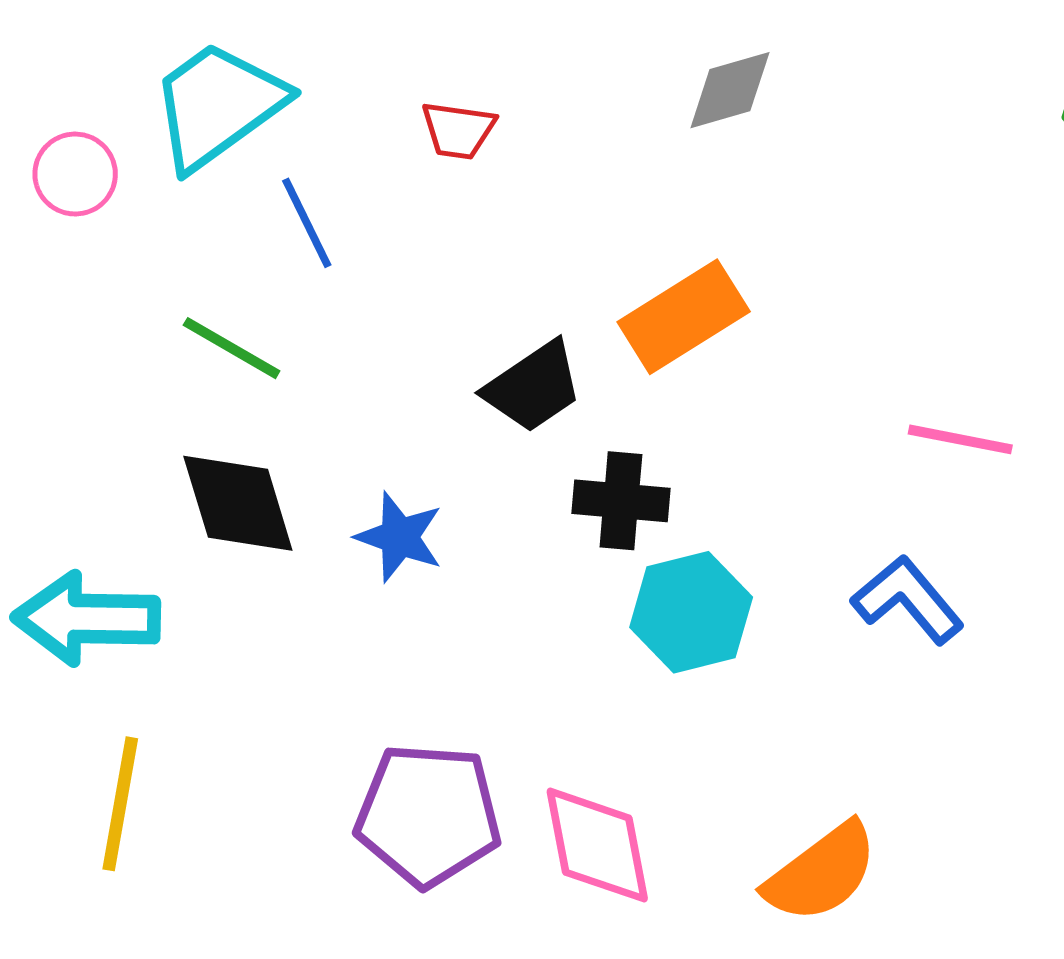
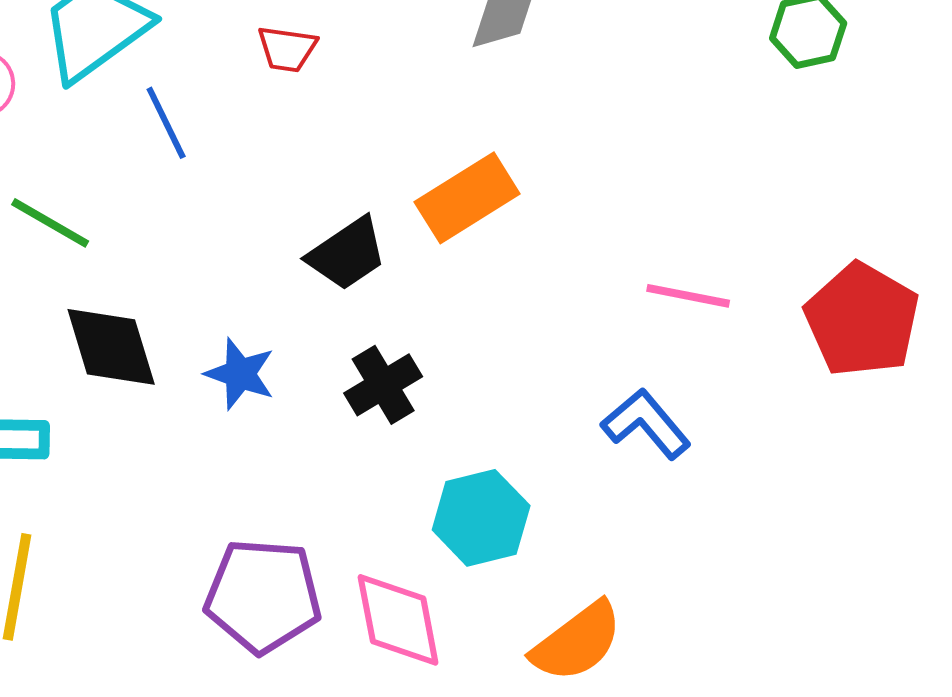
green line: (232, 348) -> (50, 223), moved
black cross: (621, 501) -> (383, 385), moved, turned -36
cyan hexagon: (691, 612) -> (481, 518), moved

